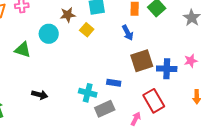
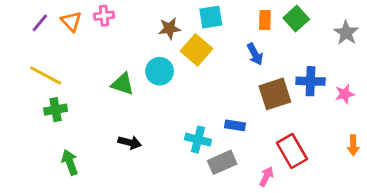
yellow square: (87, 30) -> (197, 50), size x1.5
cyan circle: (49, 34) -> (160, 71), moved
green triangle: (23, 50) -> (122, 84), moved
blue cross: (167, 69) -> (310, 81), moved

